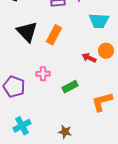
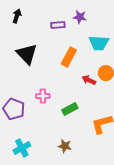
orange rectangle: (54, 35) -> (69, 57), moved
brown star: (65, 132) -> (65, 146), moved

